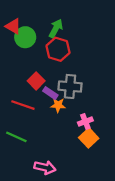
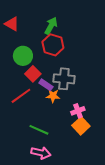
green circle: (25, 37) -> (23, 56), moved
red line: (23, 105) -> (21, 96), turned -55
green line: (16, 137) -> (39, 130), moved

